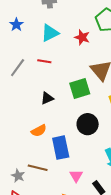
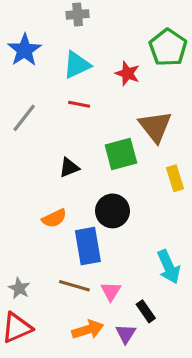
blue star: (16, 25) -> (25, 50), size x1.5
red line: (44, 61) -> (79, 104), moved
black circle: (88, 124) -> (112, 211), moved
brown line: (38, 168) -> (74, 286), moved

